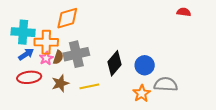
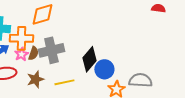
blue circle: (145, 65) -> (104, 69), moved

